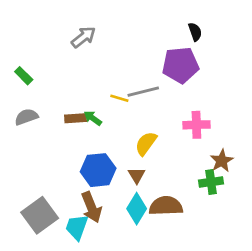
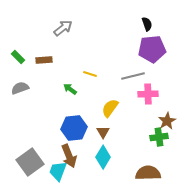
purple pentagon: (180, 65) -> (152, 49), moved
gray line: (143, 92) -> (133, 76), moved
brown rectangle: (76, 118) -> (44, 60), moved
brown semicircle: (166, 206) -> (148, 173), moved

